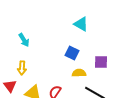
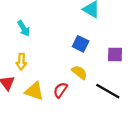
yellow semicircle: (79, 73) -> (79, 72), moved, turned 40

